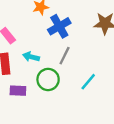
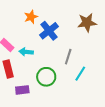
gray line: (65, 56) -> (68, 57), moved
cyan arrow: (31, 57) -> (26, 52), moved

